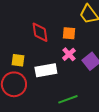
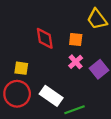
white rectangle: (46, 70) -> (51, 96), moved, turned 45

